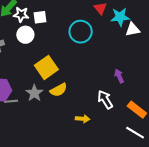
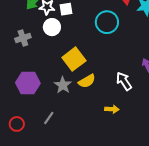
white arrow: (105, 100) -> (124, 81), moved
gray line: (11, 101) -> (49, 118), moved, turned -48

